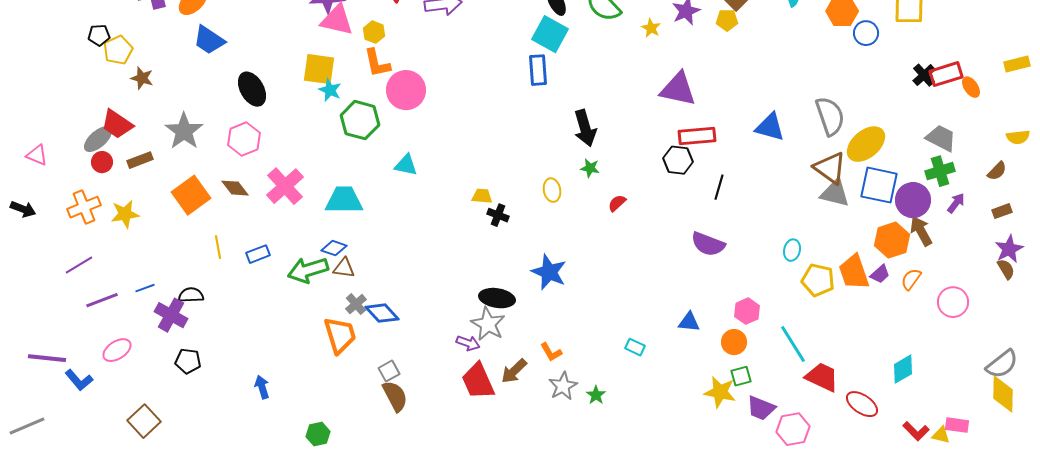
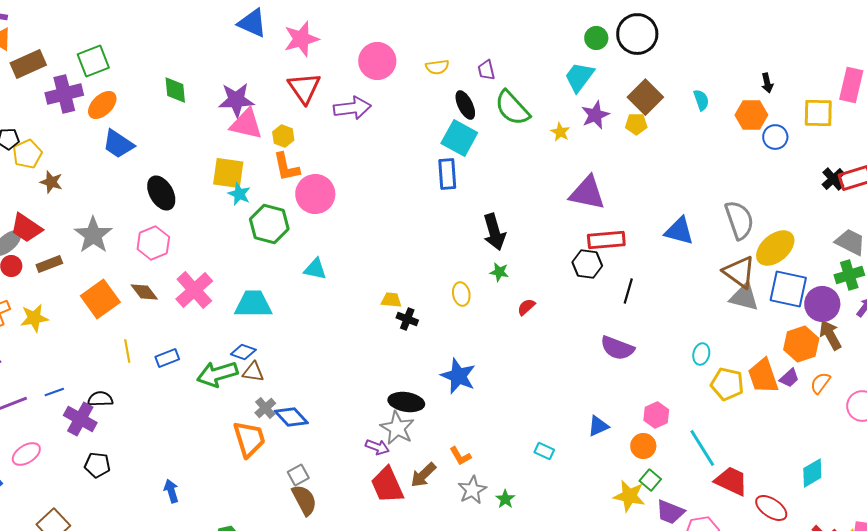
blue triangle: (689, 322) -> (598, 426), turned -30
green square: (741, 376) -> (650, 480), turned -35

